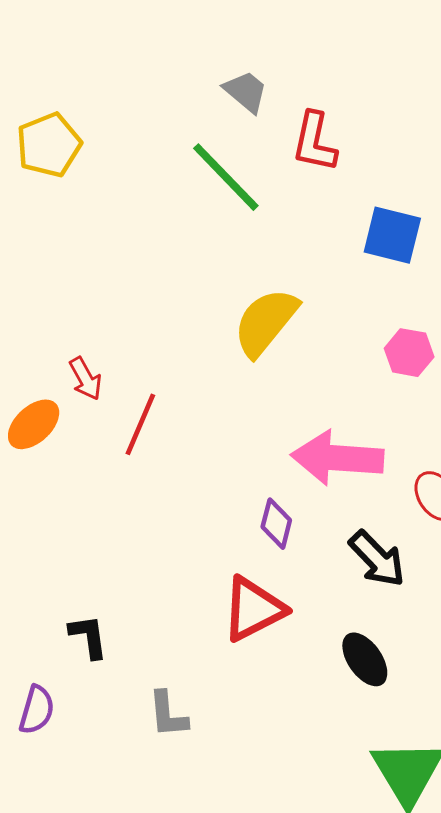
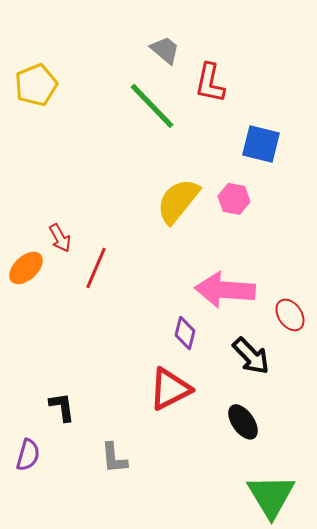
pink hexagon: (409, 353) -> (234, 199), moved

